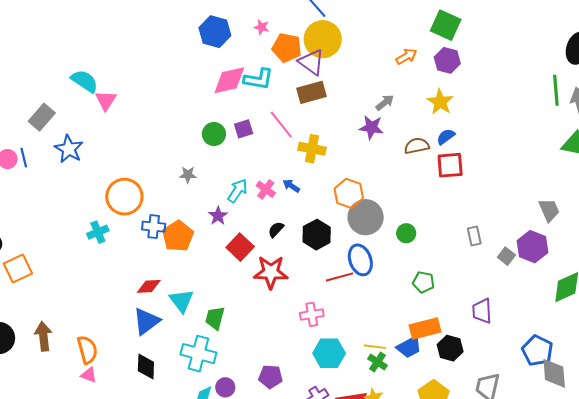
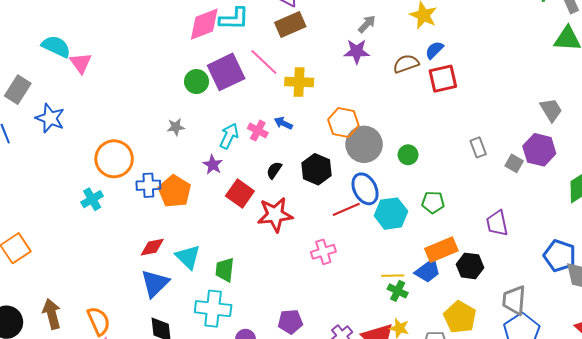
purple square: (244, 129) -> (226, 72), size x1.8
cyan hexagon: (329, 353) -> (391, 214), moved

